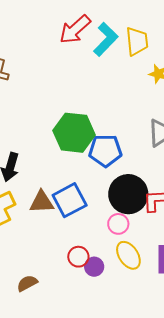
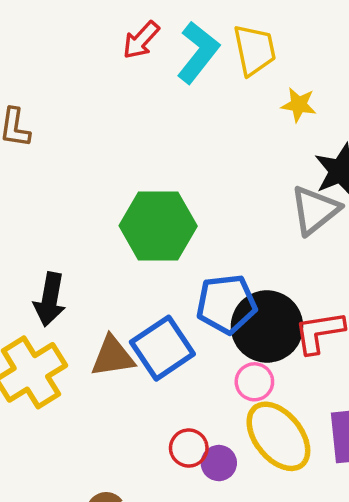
red arrow: (75, 29) -> (141, 40), size x0.7
blue pentagon: (105, 151) -> (226, 304), moved
yellow ellipse: (128, 255) -> (278, 436), size x1.4

